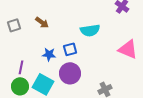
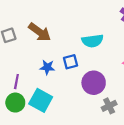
brown arrow: (42, 22) -> (40, 32), size x1.5
purple circle: (70, 73) -> (94, 83), moved

